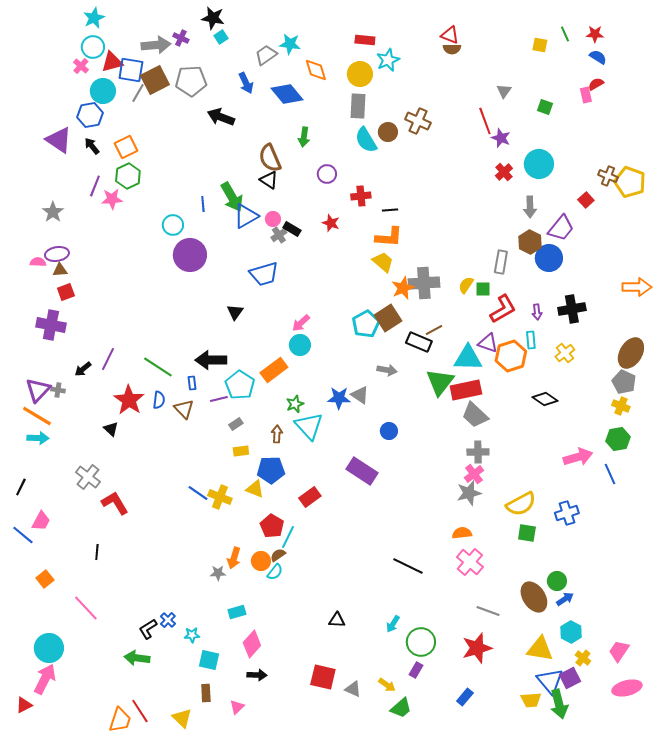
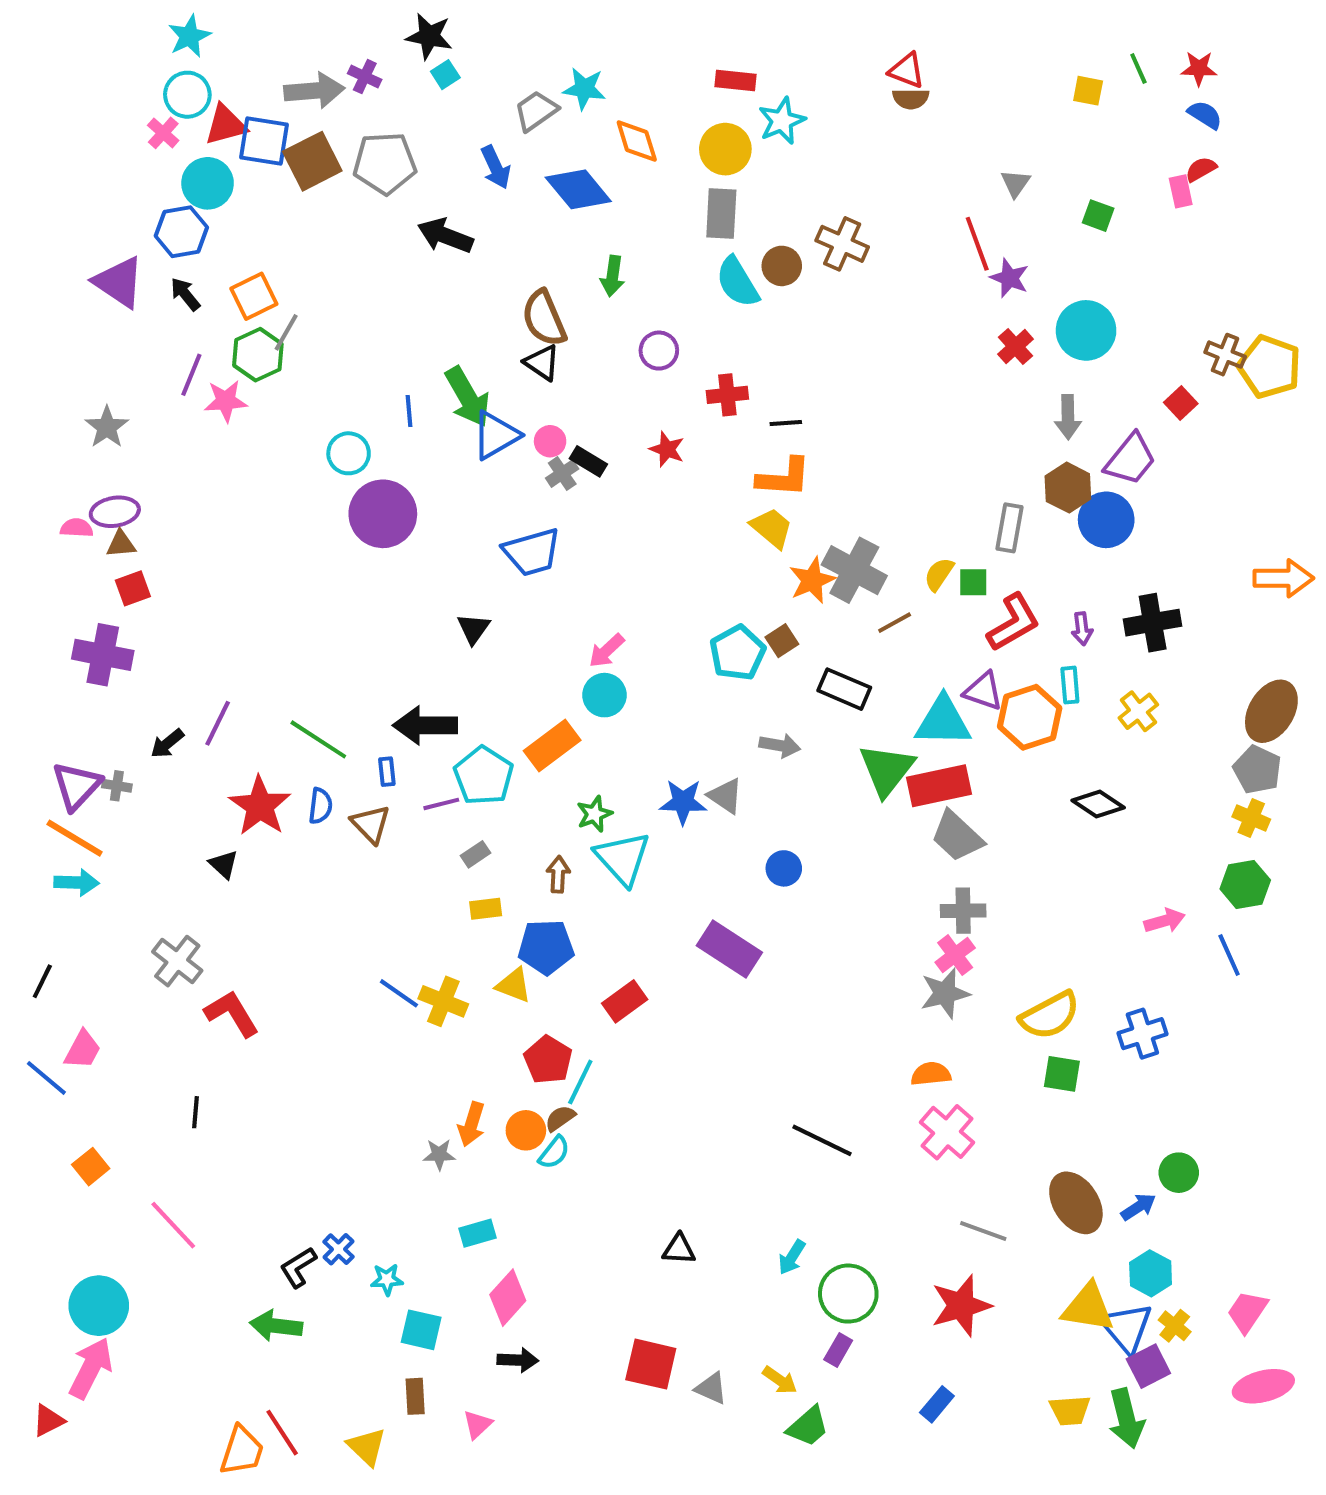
gray line: (138, 93) -> (286, 332), moved
gray cross: (424, 283) -> (854, 570), turned 32
brown square: (388, 318) -> (782, 641), size x0.6
brown line: (434, 330) -> (895, 623), moved
pink arrow: (578, 457) -> (1165, 921), size x0.7
green circle: (557, 581) -> (1179, 1173), moved
blue triangle: (550, 681) -> (1126, 1328), moved

